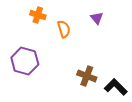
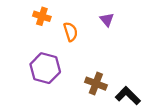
purple hexagon: (25, 61) -> (45, 68), moved

